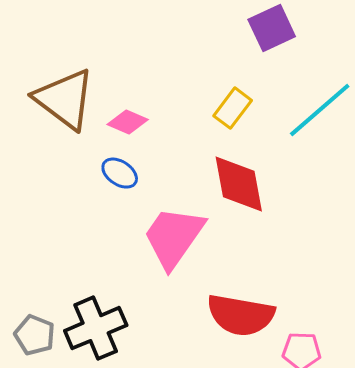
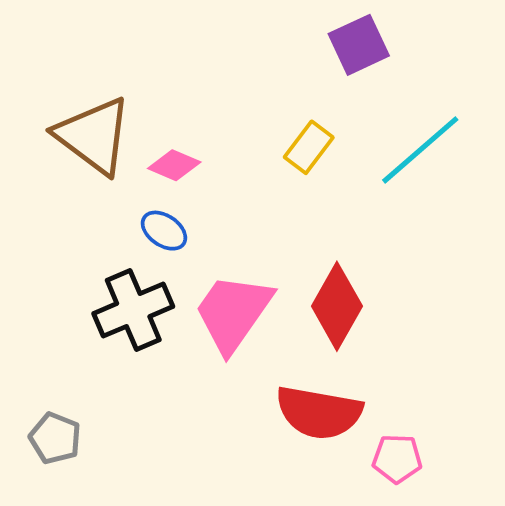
red diamond: (239, 184) -> (337, 306), moved, turned 40
black cross: (96, 328) -> (133, 310), moved

